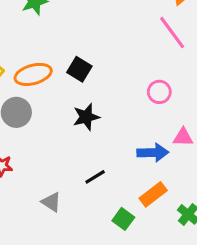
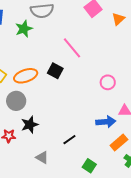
pink line: (172, 33) -> (72, 48), moved
black star: (86, 117) -> (30, 125), moved
orange rectangle: (153, 194) -> (119, 143), moved

